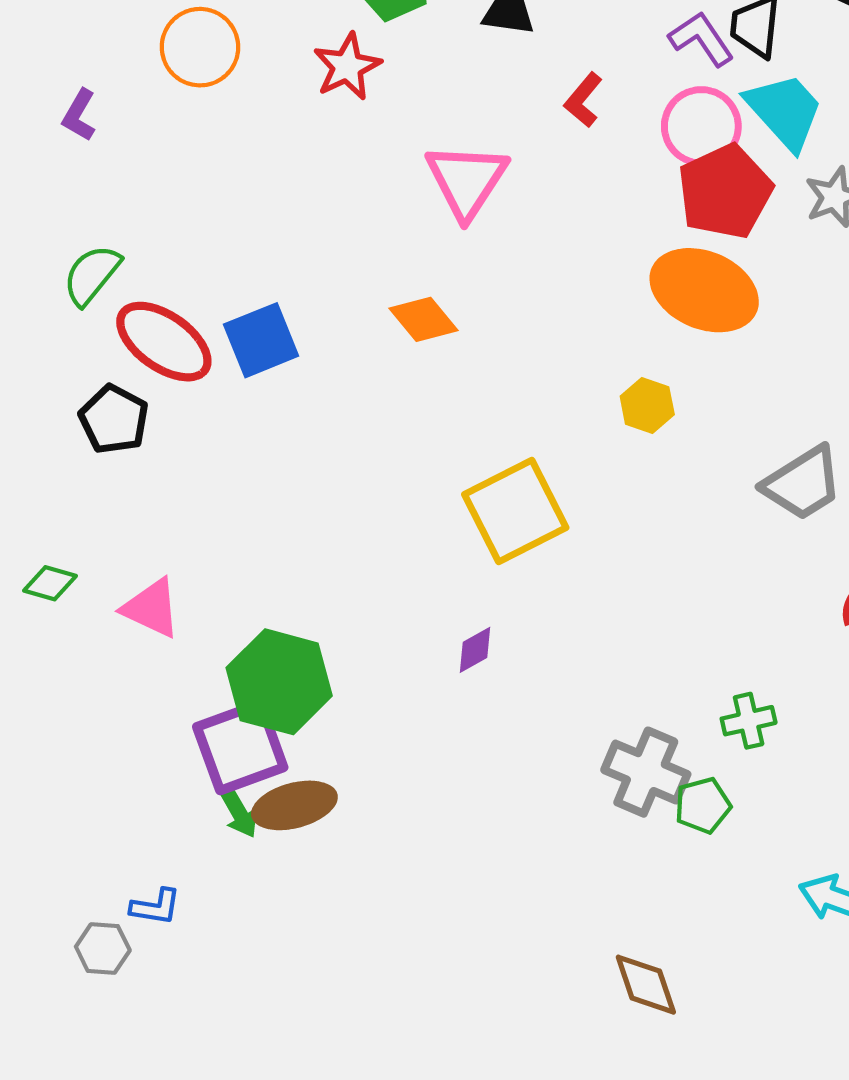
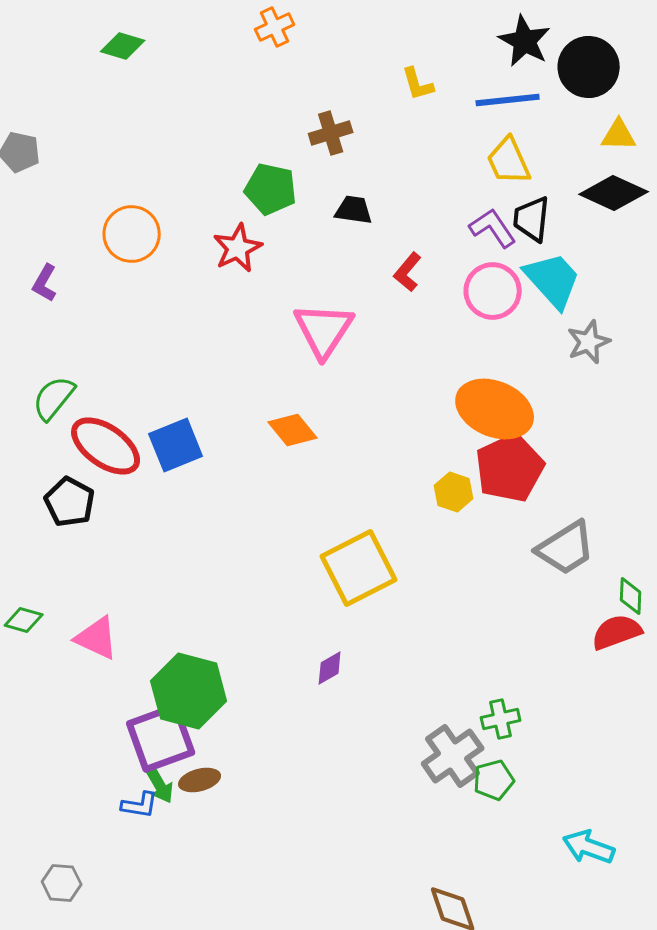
red pentagon: (725, 192) -> (510, 468), moved
green cross: (749, 721) -> (501, 719), moved
gray cross: (646, 772) -> (453, 756), turned 32
brown ellipse: (294, 805) -> (200, 780), size x0.7
blue L-shape: (156, 907) -> (140, 805), moved

